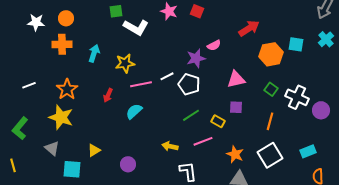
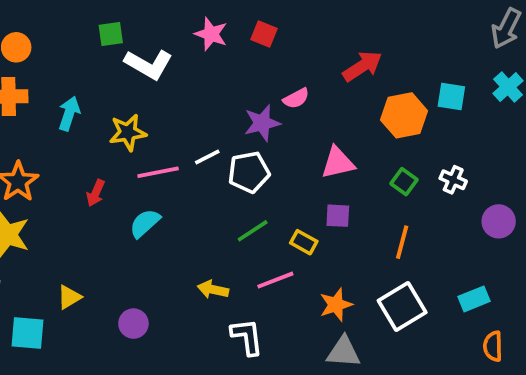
white pentagon: (189, 84) -> (249, 172), turned -30
white cross: (297, 97) -> (453, 180), moved, size x0.6
orange star: (235, 154) -> (336, 305), turned 30

